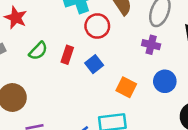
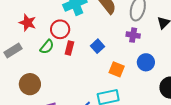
red circle: (97, 26) -> (60, 29), moved
blue square: (94, 64) -> (97, 46), moved

